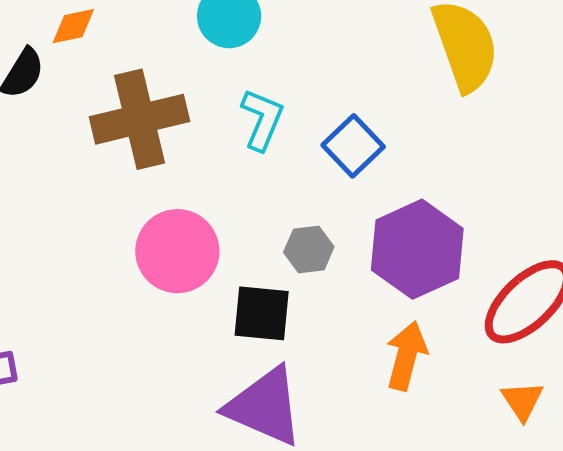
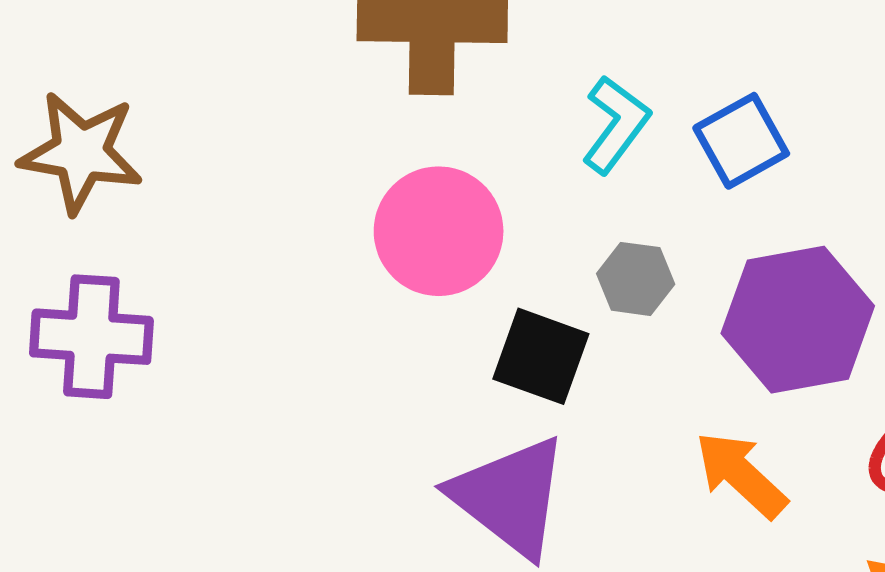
cyan L-shape: (262, 119) -> (616, 124), moved
orange arrow: (406, 356) -> (741, 475), turned -76

